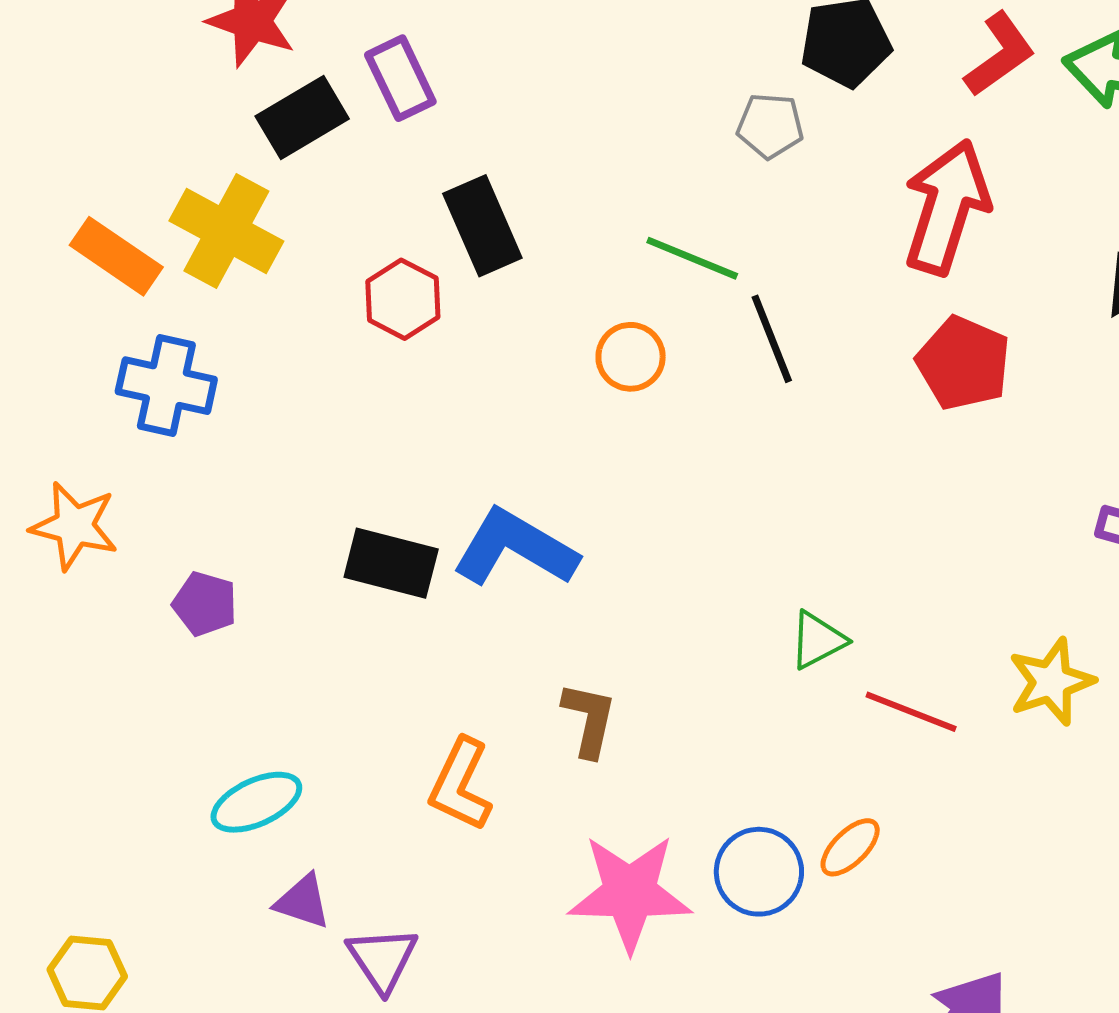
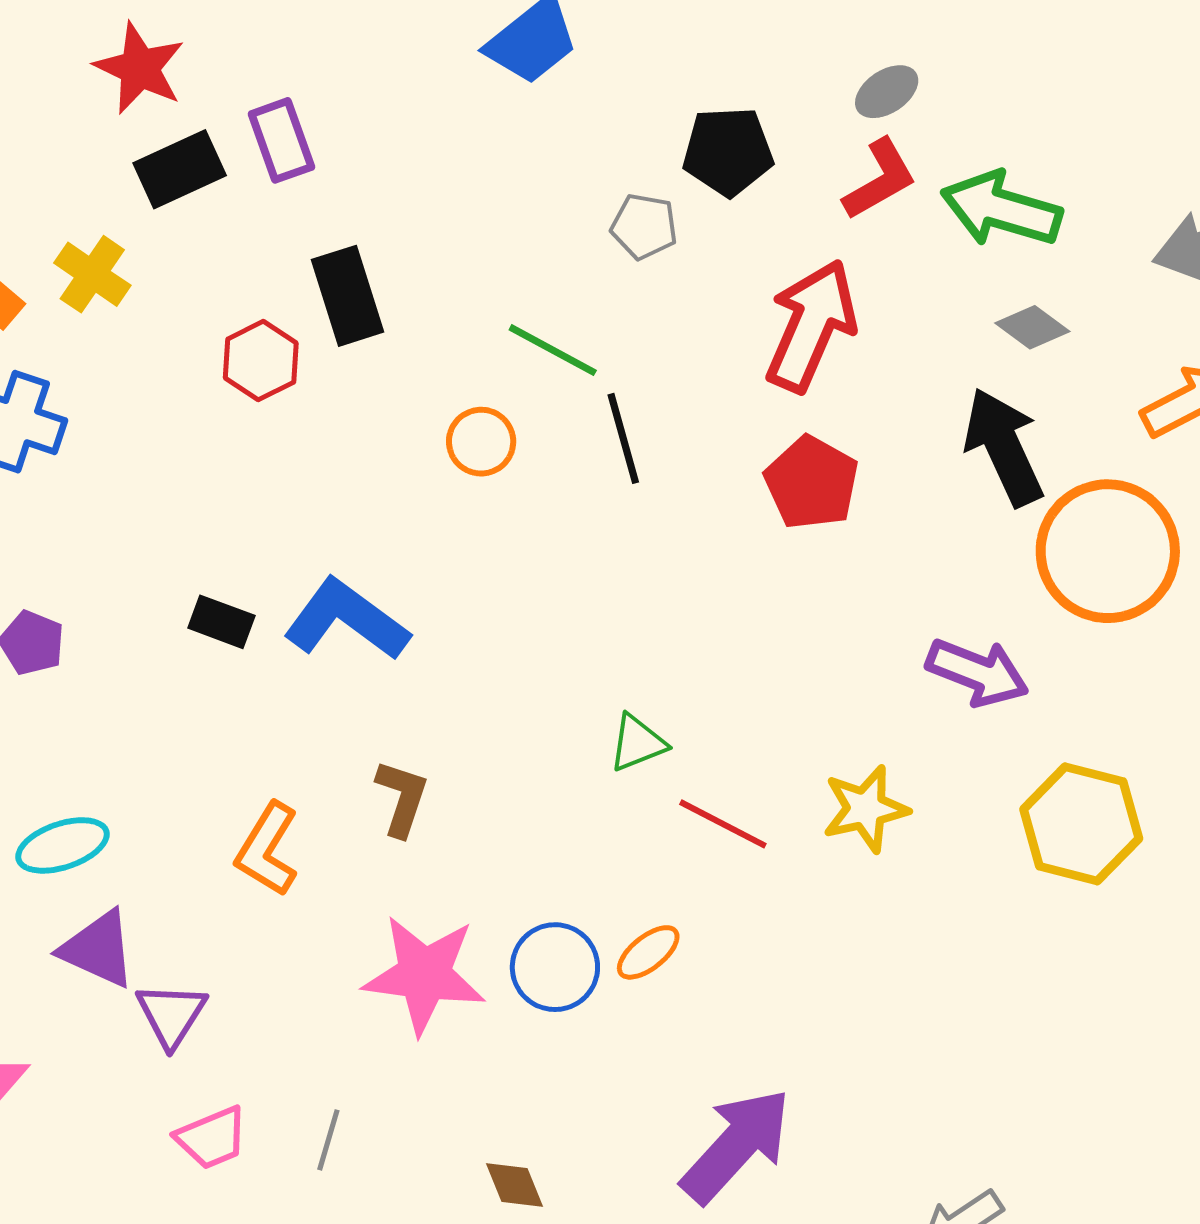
yellow cross: (226, 231) -> (92, 274), size x0.7
black rectangle: (391, 563) -> (221, 622), size x0.7
purple triangle: (303, 902) -> (98, 949), size x1.4

